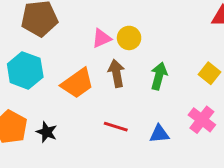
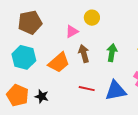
yellow circle: (129, 38) -> (92, 18), moved
blue triangle: (159, 134) -> (116, 91), size x1.6

